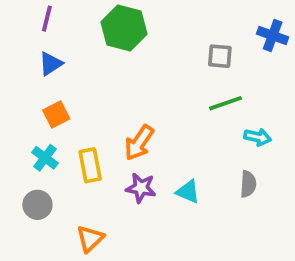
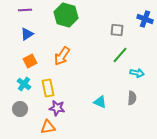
purple line: (47, 19) -> (25, 10), turned 72
green line: (226, 103) -> (120, 55), turned -30
orange arrow: (139, 143) -> (62, 56), moved
purple star: (141, 188) -> (57, 108), moved
orange triangle: (90, 239) -> (48, 127), turned 35

